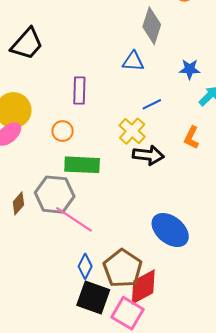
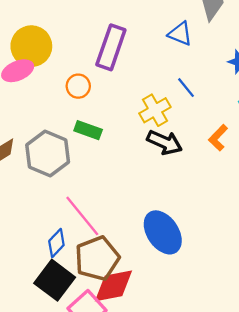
purple rectangle: (79, 91) -> (111, 47), size x1.4
blue line: (152, 104) -> (186, 88), turned 60
green rectangle: (82, 165) -> (88, 130), size x0.7
pink line: (74, 219) -> (82, 216), moved

